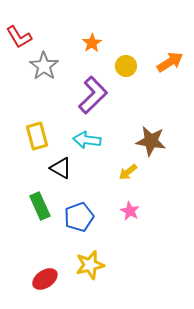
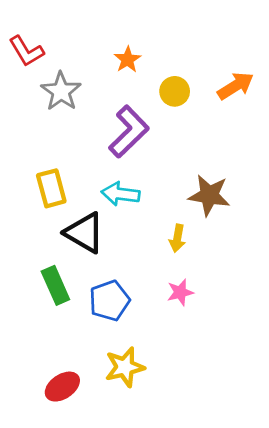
black triangle: (61, 168) -> (85, 233), size x1.4
yellow arrow: (128, 172) -> (177, 238), turned -42
pink star: (130, 211) -> (180, 292), turned 30

